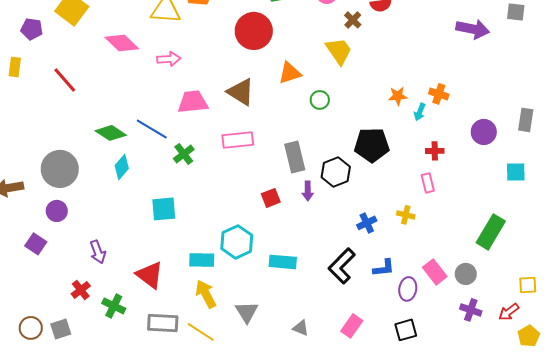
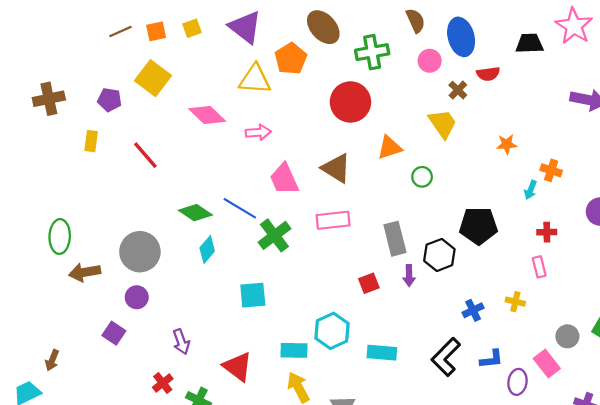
orange star: (398, 96) -> (507, 144), moved
pink trapezoid: (193, 102) -> (284, 179), turned -108
green cross: (184, 154) -> (274, 235), size x1.4
gray circle: (466, 274) -> (567, 336), moved

